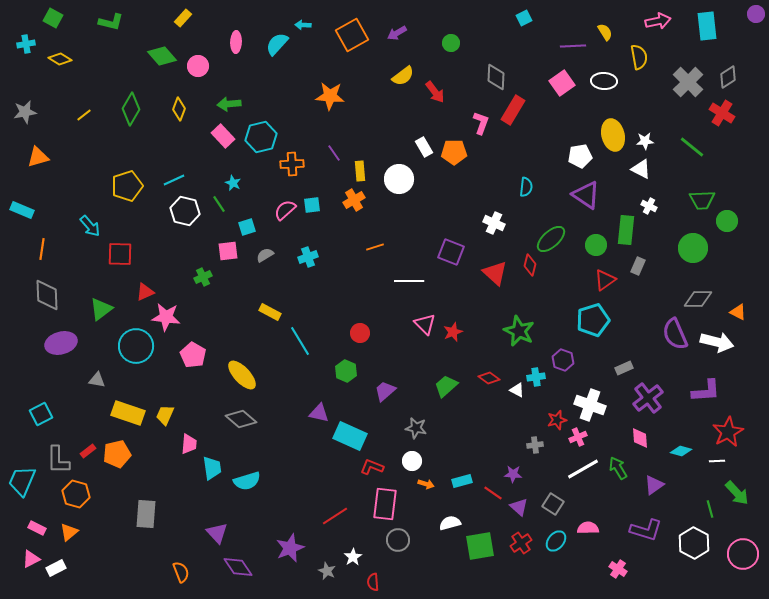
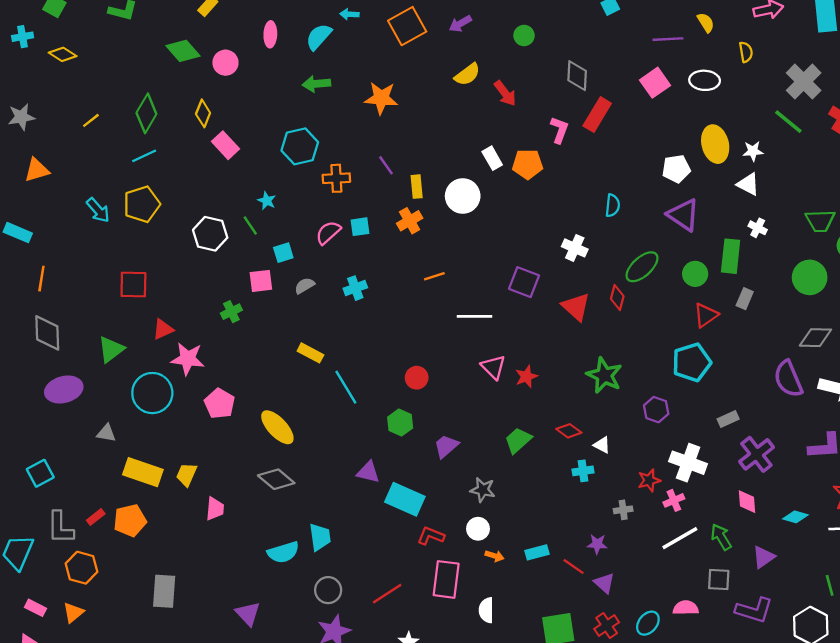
yellow semicircle: (639, 57) -> (746, 52), size x0.7
green arrow: (229, 104) -> (316, 84), moved
pink rectangle: (223, 136) -> (225, 145), moved
green line: (692, 147) -> (788, 122), moved
cyan line: (174, 180) -> (144, 156), moved
cyan arrow: (90, 226) -> (98, 210), moved
cyan cross: (536, 377) -> (583, 471), moved
cyan trapezoid: (212, 468) -> (320, 537), moved
gray square: (553, 504) -> (719, 579), moved, turned -30
white semicircle: (450, 523) -> (486, 610), moved, turned -75
gray circle: (398, 540) -> (328, 590), moved

